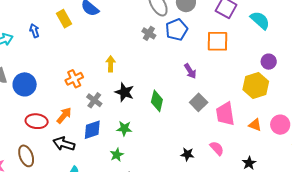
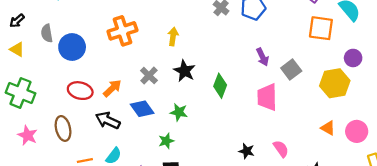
orange square: (217, 41) -> (321, 28), moved
orange cross: (74, 79) -> (122, 31), moved, size x1.4
gray square: (199, 102) -> (291, 70), moved
pink trapezoid: (225, 114) -> (267, 97), moved
blue diamond: (92, 130) -> (142, 109), turned 65

